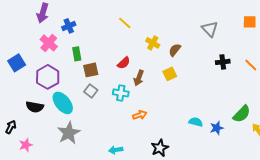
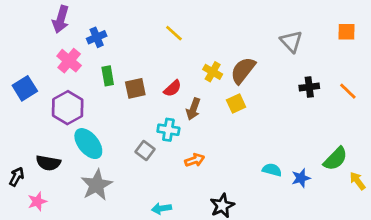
yellow cross: (153, 43) -> (213, 72), moved
brown semicircle: (175, 50) -> (243, 70), size x1.5
brown square: (91, 70) -> (135, 88), moved
gray square: (91, 91) -> (145, 150), moved
black semicircle: (35, 107) -> (48, 163), moved

